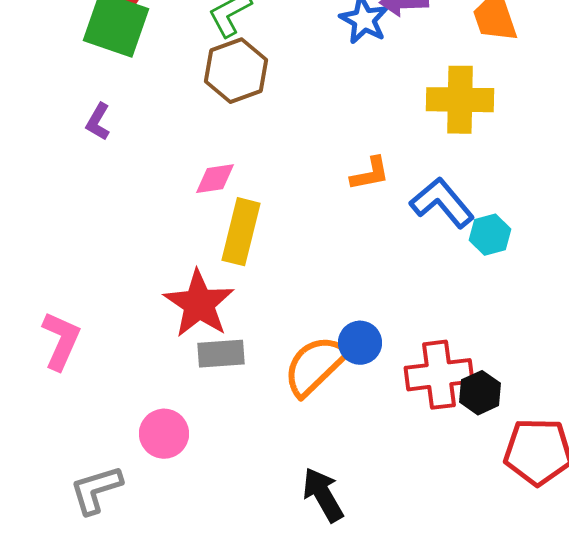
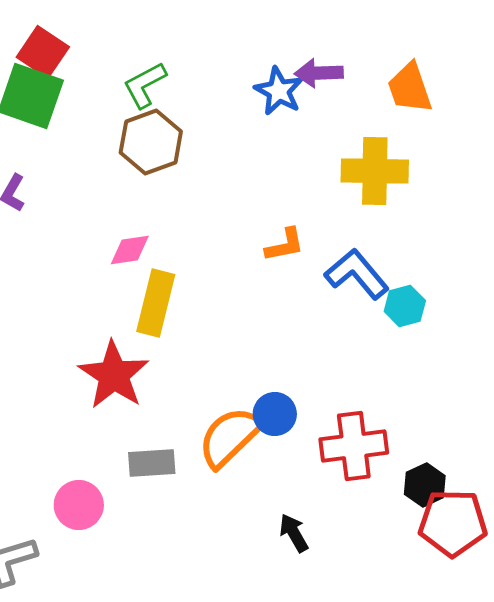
gray rectangle: (221, 354) -> (152, 463), moved
black hexagon: (480, 393) -> (425, 485), moved
black arrow: (323, 495) -> (294, 533), moved, size x0.7

